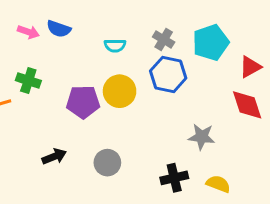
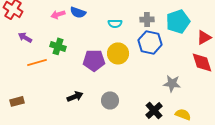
pink arrow: (28, 32) -> (58, 14), turned 144
gray cross: (164, 40) -> (147, 19), turned -32
black cross: (174, 178) -> (154, 110), turned -30

